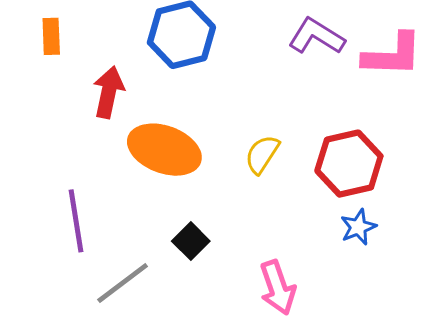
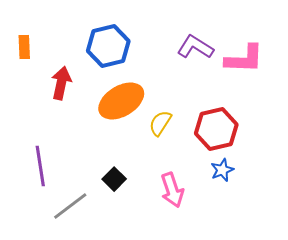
orange ellipse: (164, 150) -> (121, 101), moved, turned -51
pink arrow: (278, 288) -> (172, 190), moved

